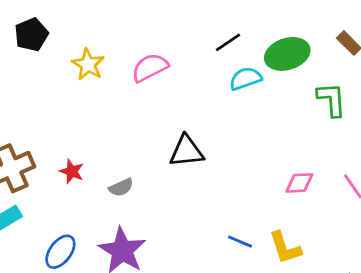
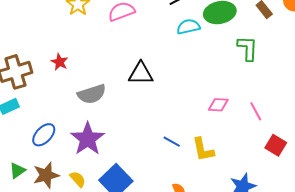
red star: (72, 171) -> (60, 62), moved
gray semicircle: (121, 187) -> (92, 94), size x1.6

